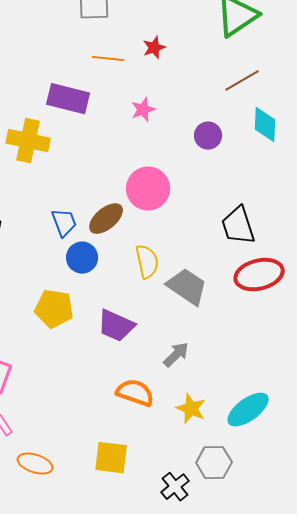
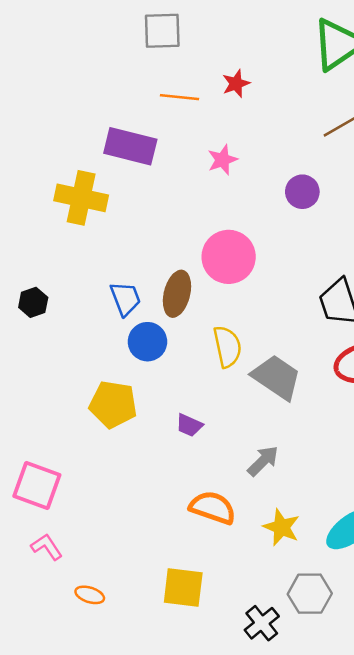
brown ellipse: (106, 219) -> (177, 294), turned -36
purple trapezoid: (116, 326) -> (189, 425), size x0.6
orange ellipse: (35, 464) -> (90, 595), size x0.7

